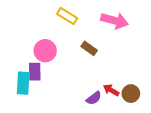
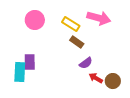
yellow rectangle: (67, 16) -> (71, 24), moved
pink circle: (45, 51) -> (35, 20), moved
purple semicircle: (94, 98) -> (86, 63), moved

